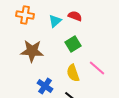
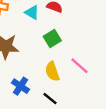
cyan triangle: (55, 21) -> (32, 12), turned -48

